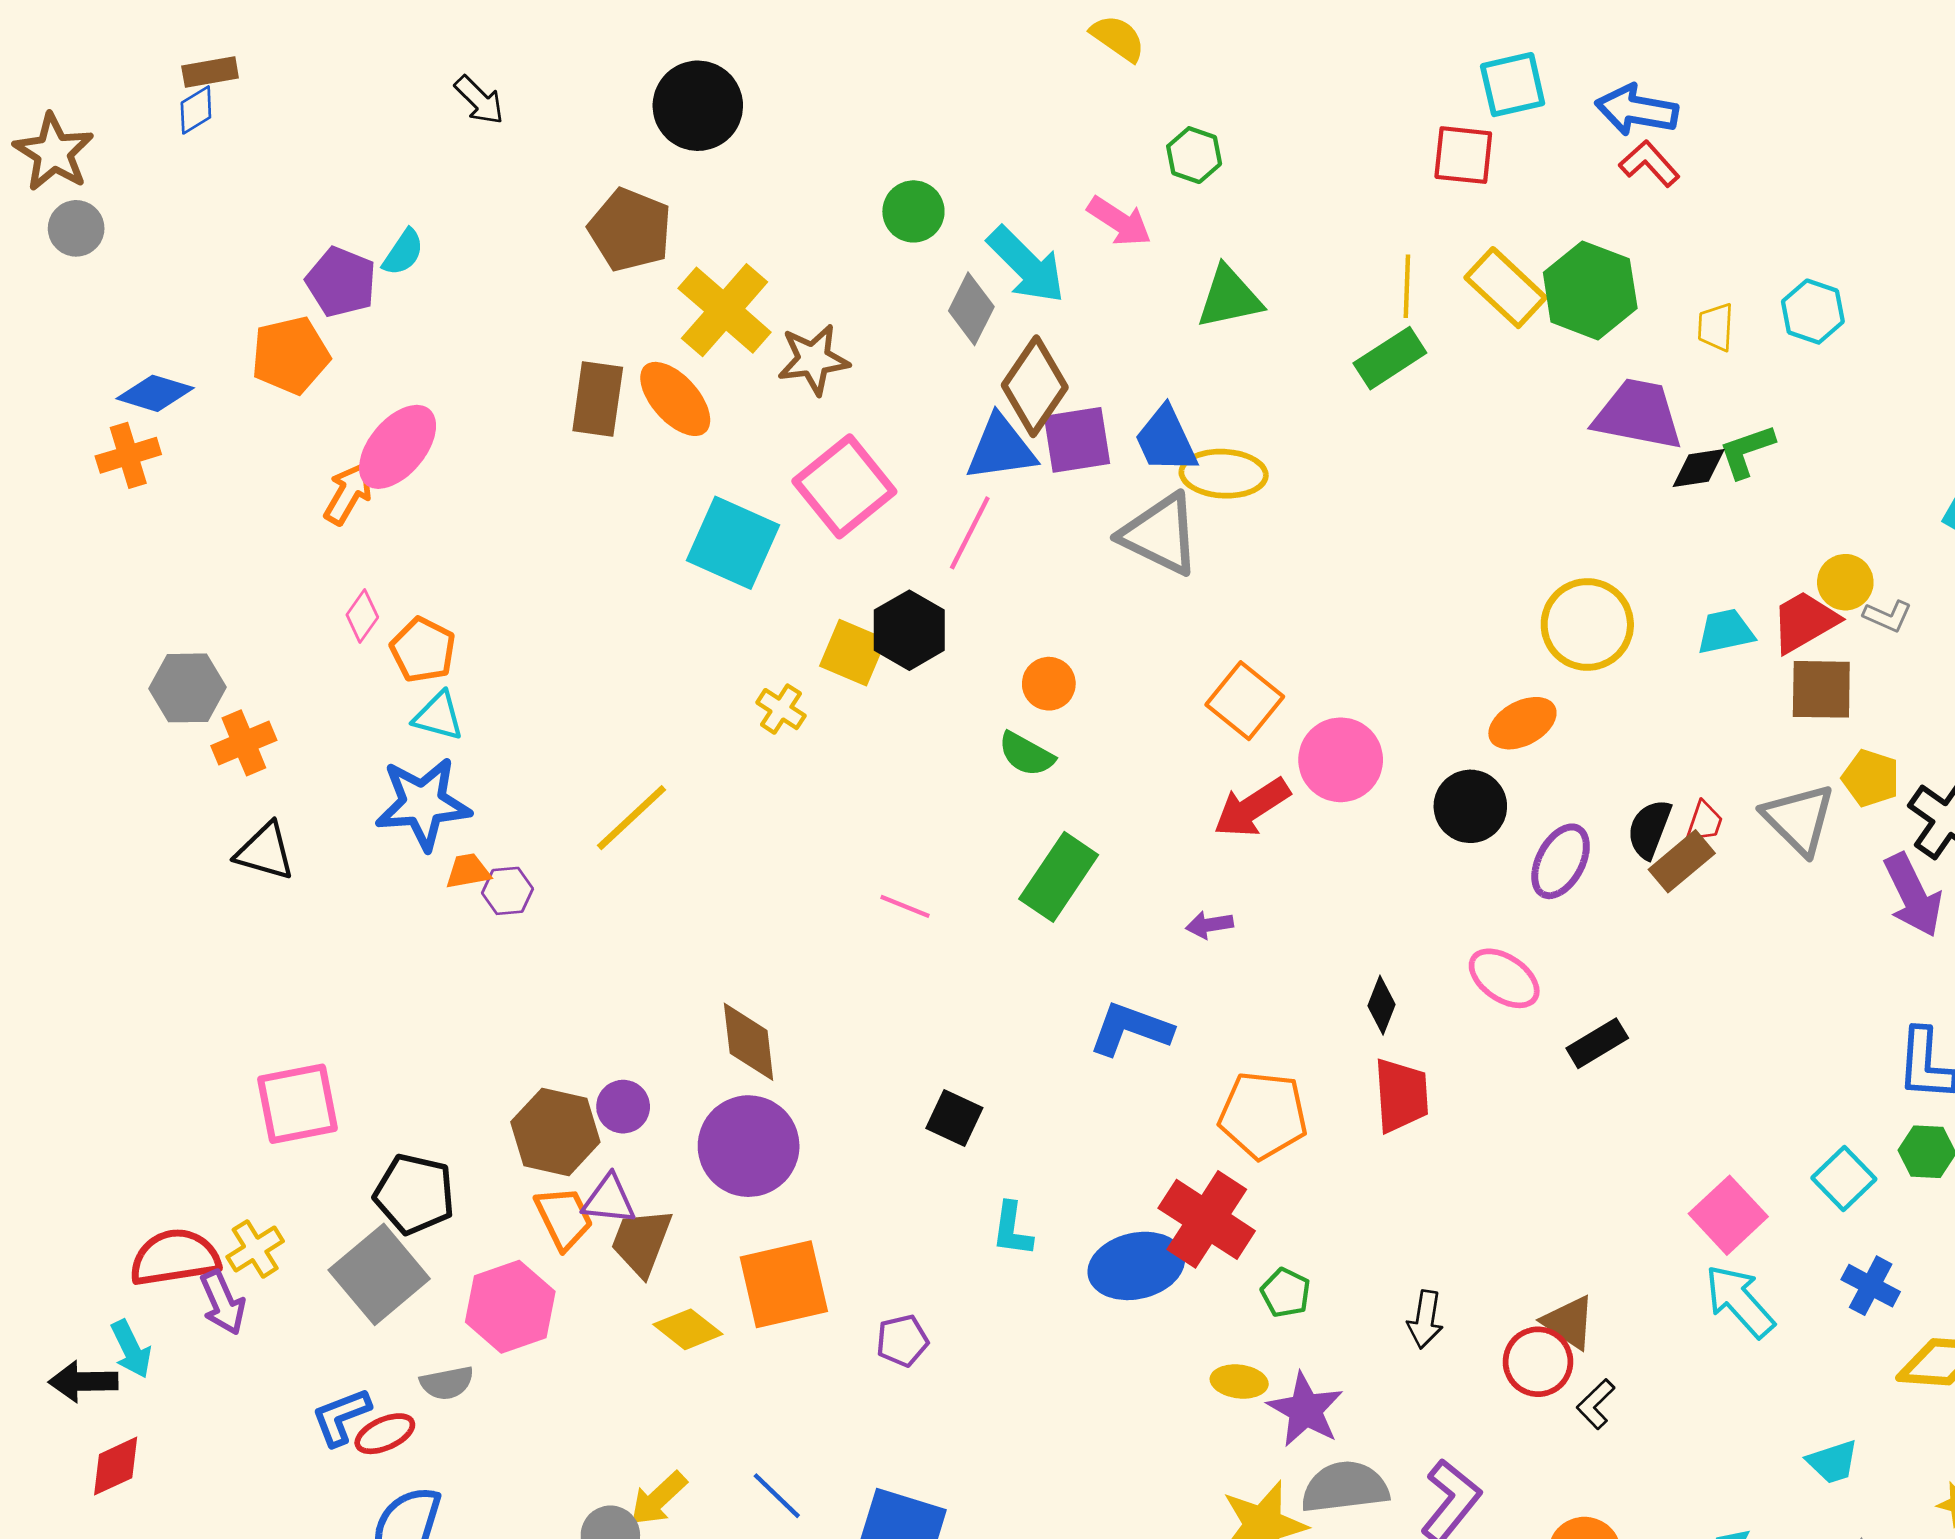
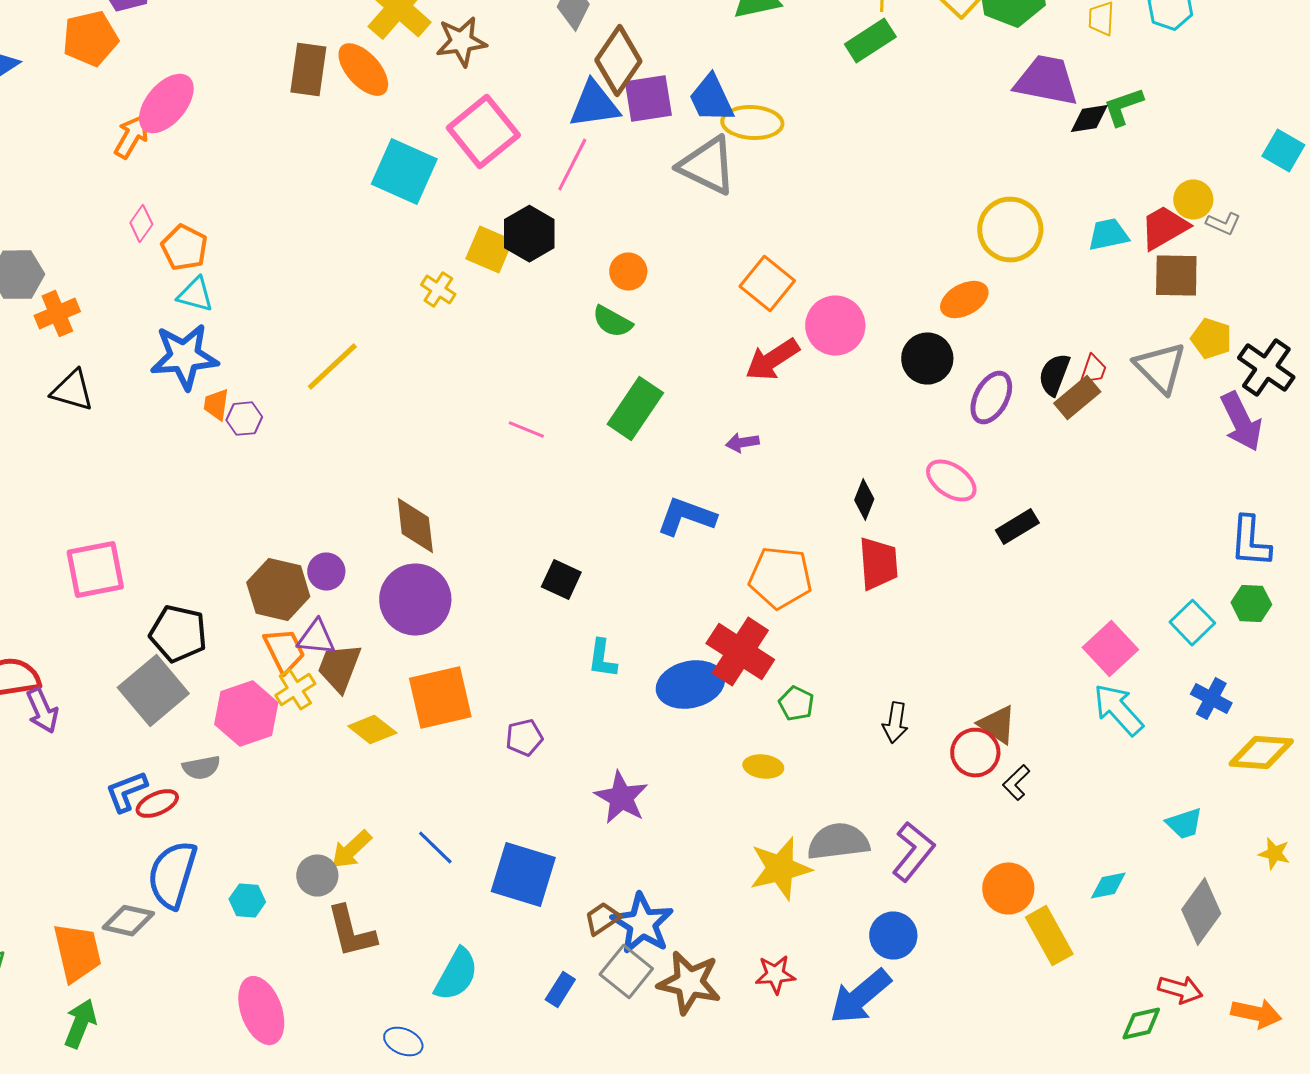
orange trapezoid: (468, 871) -> (216, 405), turned -72
yellow cross: (255, 1249) -> (295, 690), moved
purple star: (1305, 1410) -> (621, 798), moved

